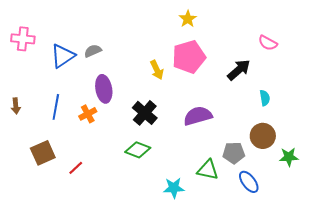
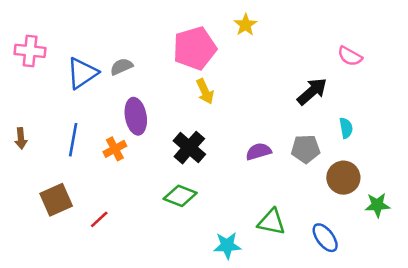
pink pentagon: (189, 57) -> (195, 48), moved
purple semicircle: (198, 116) -> (259, 151), size x0.7
gray pentagon: (234, 153) -> (306, 149), moved

